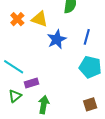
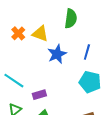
purple rectangle: (32, 83) -> (39, 95), moved

